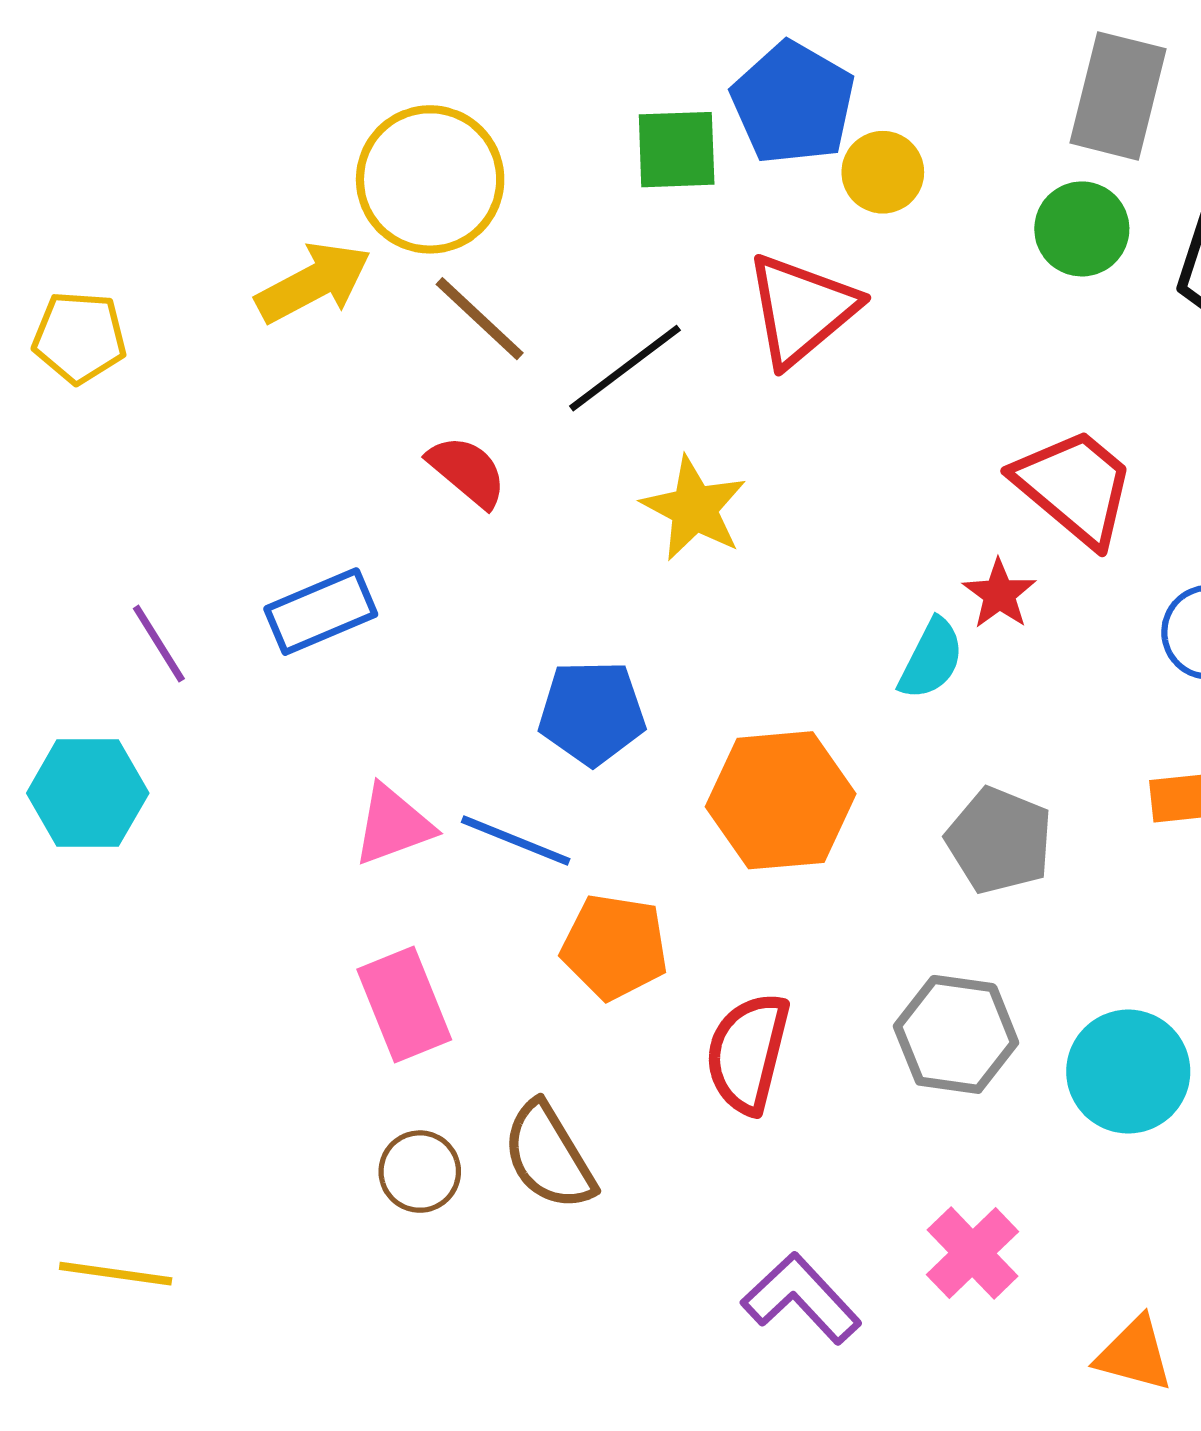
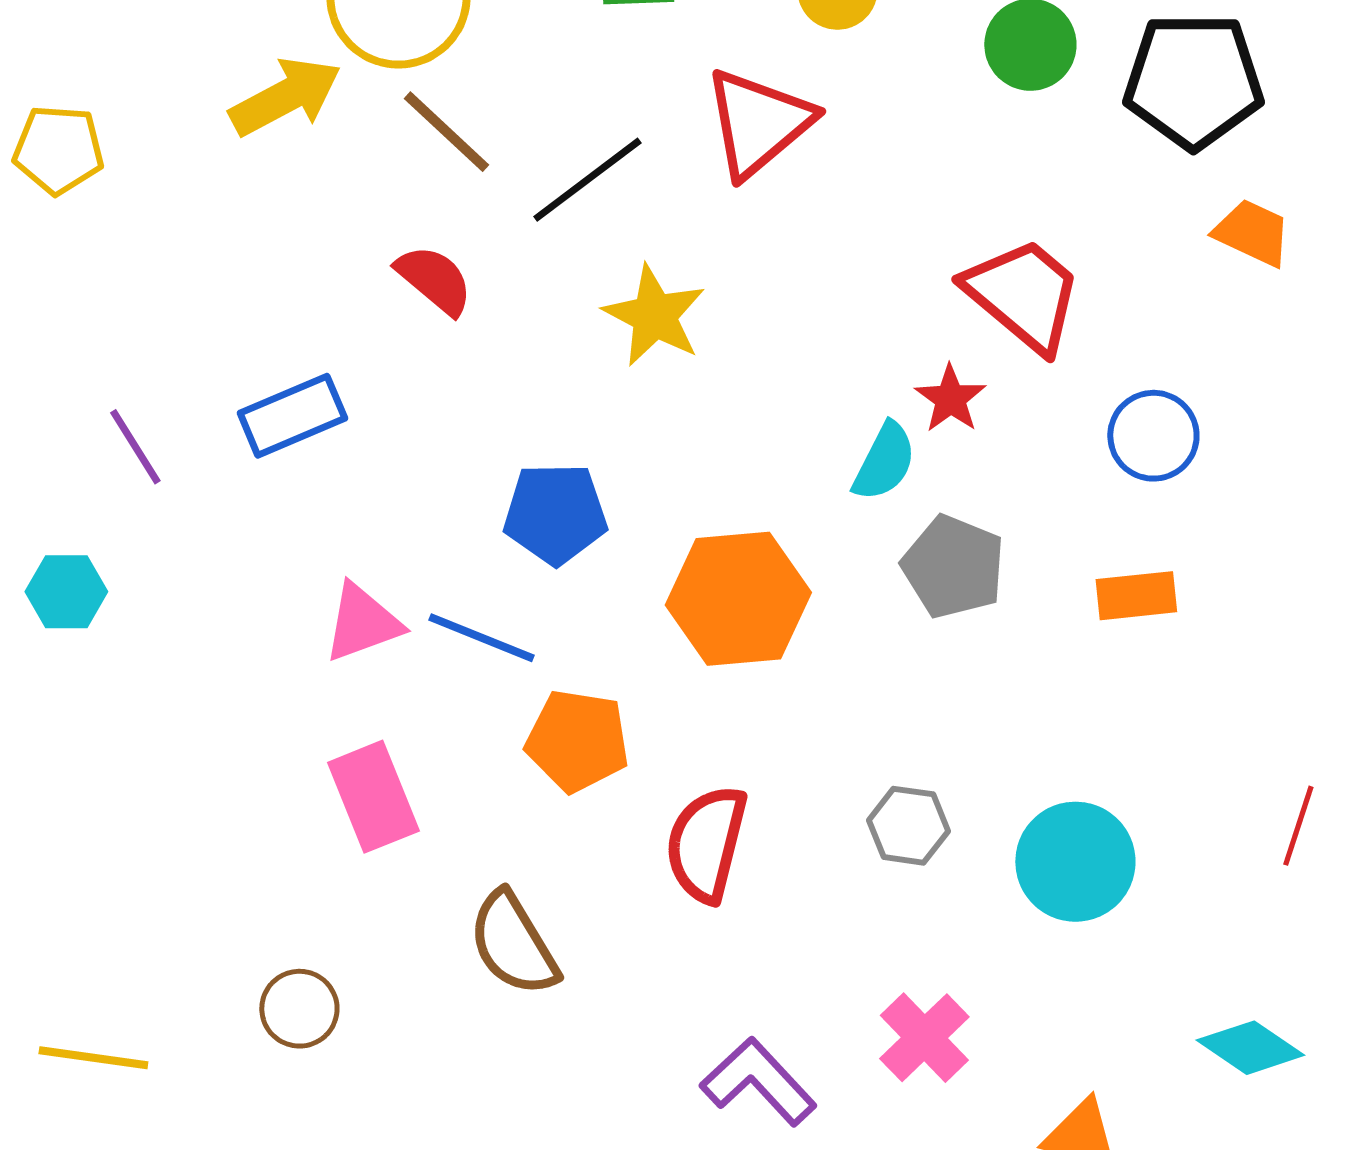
cyan hexagon: (88, 793) -> (66, 592), size x0.7
gray pentagon: (999, 841) -> (953, 567), moved
gray hexagon: (956, 1034) -> (908, 826), size x0.7
brown circle: (420, 1172) -> (299, 1009), moved

